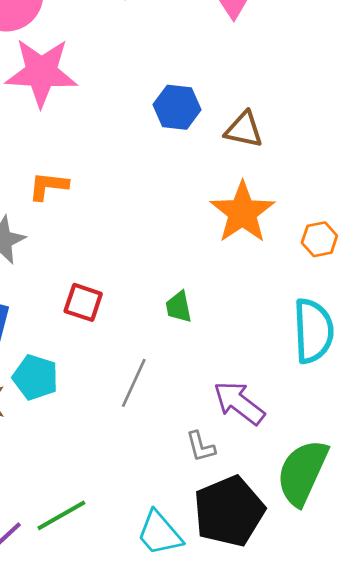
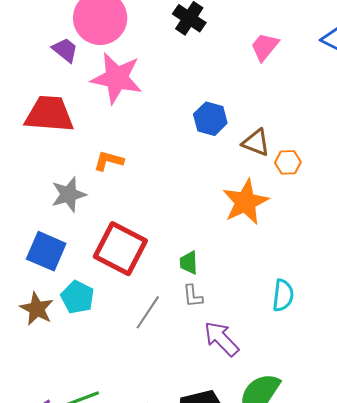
orange hexagon: (319, 239) -> (288, 162), moved
red square: (83, 302) -> (120, 249), size x1.8
cyan semicircle: (313, 331) -> (283, 295), size x0.7
gray L-shape: (201, 447) -> (193, 296), moved

